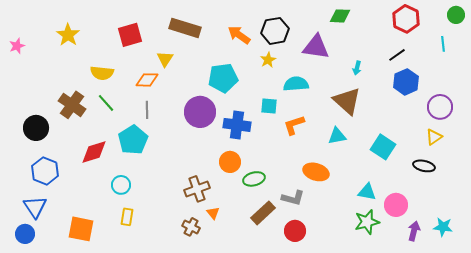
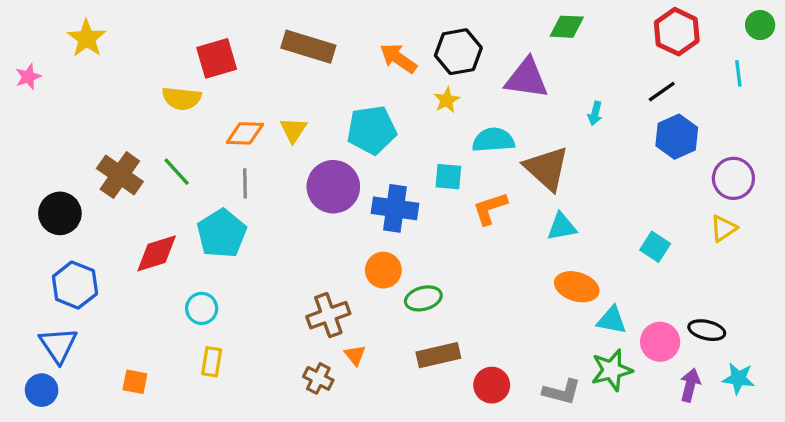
yellow star: (68, 35) -> (87, 38), moved
yellow triangle: (165, 59) -> (293, 130), moved
yellow semicircle: (102, 73) -> (182, 98), moved
brown triangle: (347, 101) -> (547, 168), moved
cyan square: (383, 147) -> (655, 247), moved, size x0.7
black ellipse: (424, 166) -> (707, 330), moved
orange ellipse: (316, 172) -> (577, 287), moved
gray L-shape: (293, 198) -> (562, 392), moved
brown rectangle: (263, 213) -> (438, 355), turned 30
orange square: (81, 229) -> (135, 382), size x0.6

